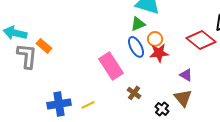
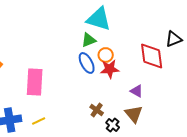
red diamond: (201, 40) -> (152, 56), turned 44
pink rectangle: (111, 66) -> (35, 82), moved, turned 36
brown cross: (134, 93) -> (97, 110), moved

